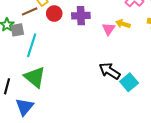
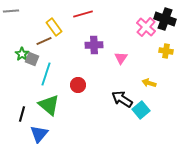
red circle: (54, 14) -> (78, 85), moved
yellow arrow: (123, 24) -> (149, 83), moved
gray square: (17, 30) -> (32, 59), turned 32

